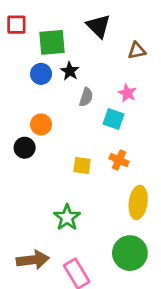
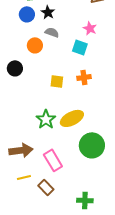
gray semicircle: (86, 97) -> (52, 32), moved, turned -88
orange circle: (41, 124) -> (35, 45), moved
orange cross: (119, 160) -> (84, 77), turned -32
yellow ellipse: (138, 202) -> (72, 118), moved, turned 55

